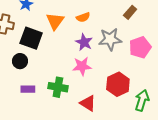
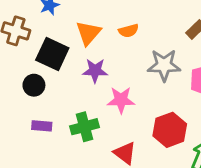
purple star: (84, 42) -> (95, 71), moved, turned -30
green cross: (58, 87) -> (84, 127), turned -30

